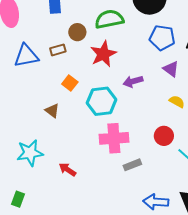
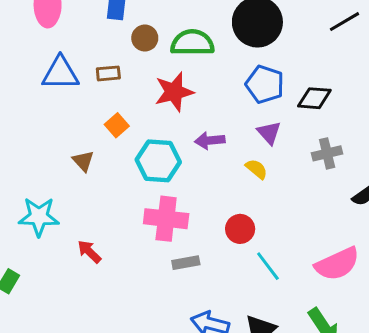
brown circle: (77, 32) -> (145, 38), moved
yellow semicircle: (177, 102) -> (256, 169), moved

